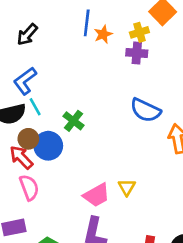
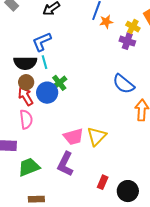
yellow cross: (139, 32) -> (133, 27), turned 32
green cross: (74, 121) -> (59, 83), moved
brown circle: (28, 139) -> (26, 82), moved
yellow triangle: (127, 187) -> (97, 136), size x1.5

